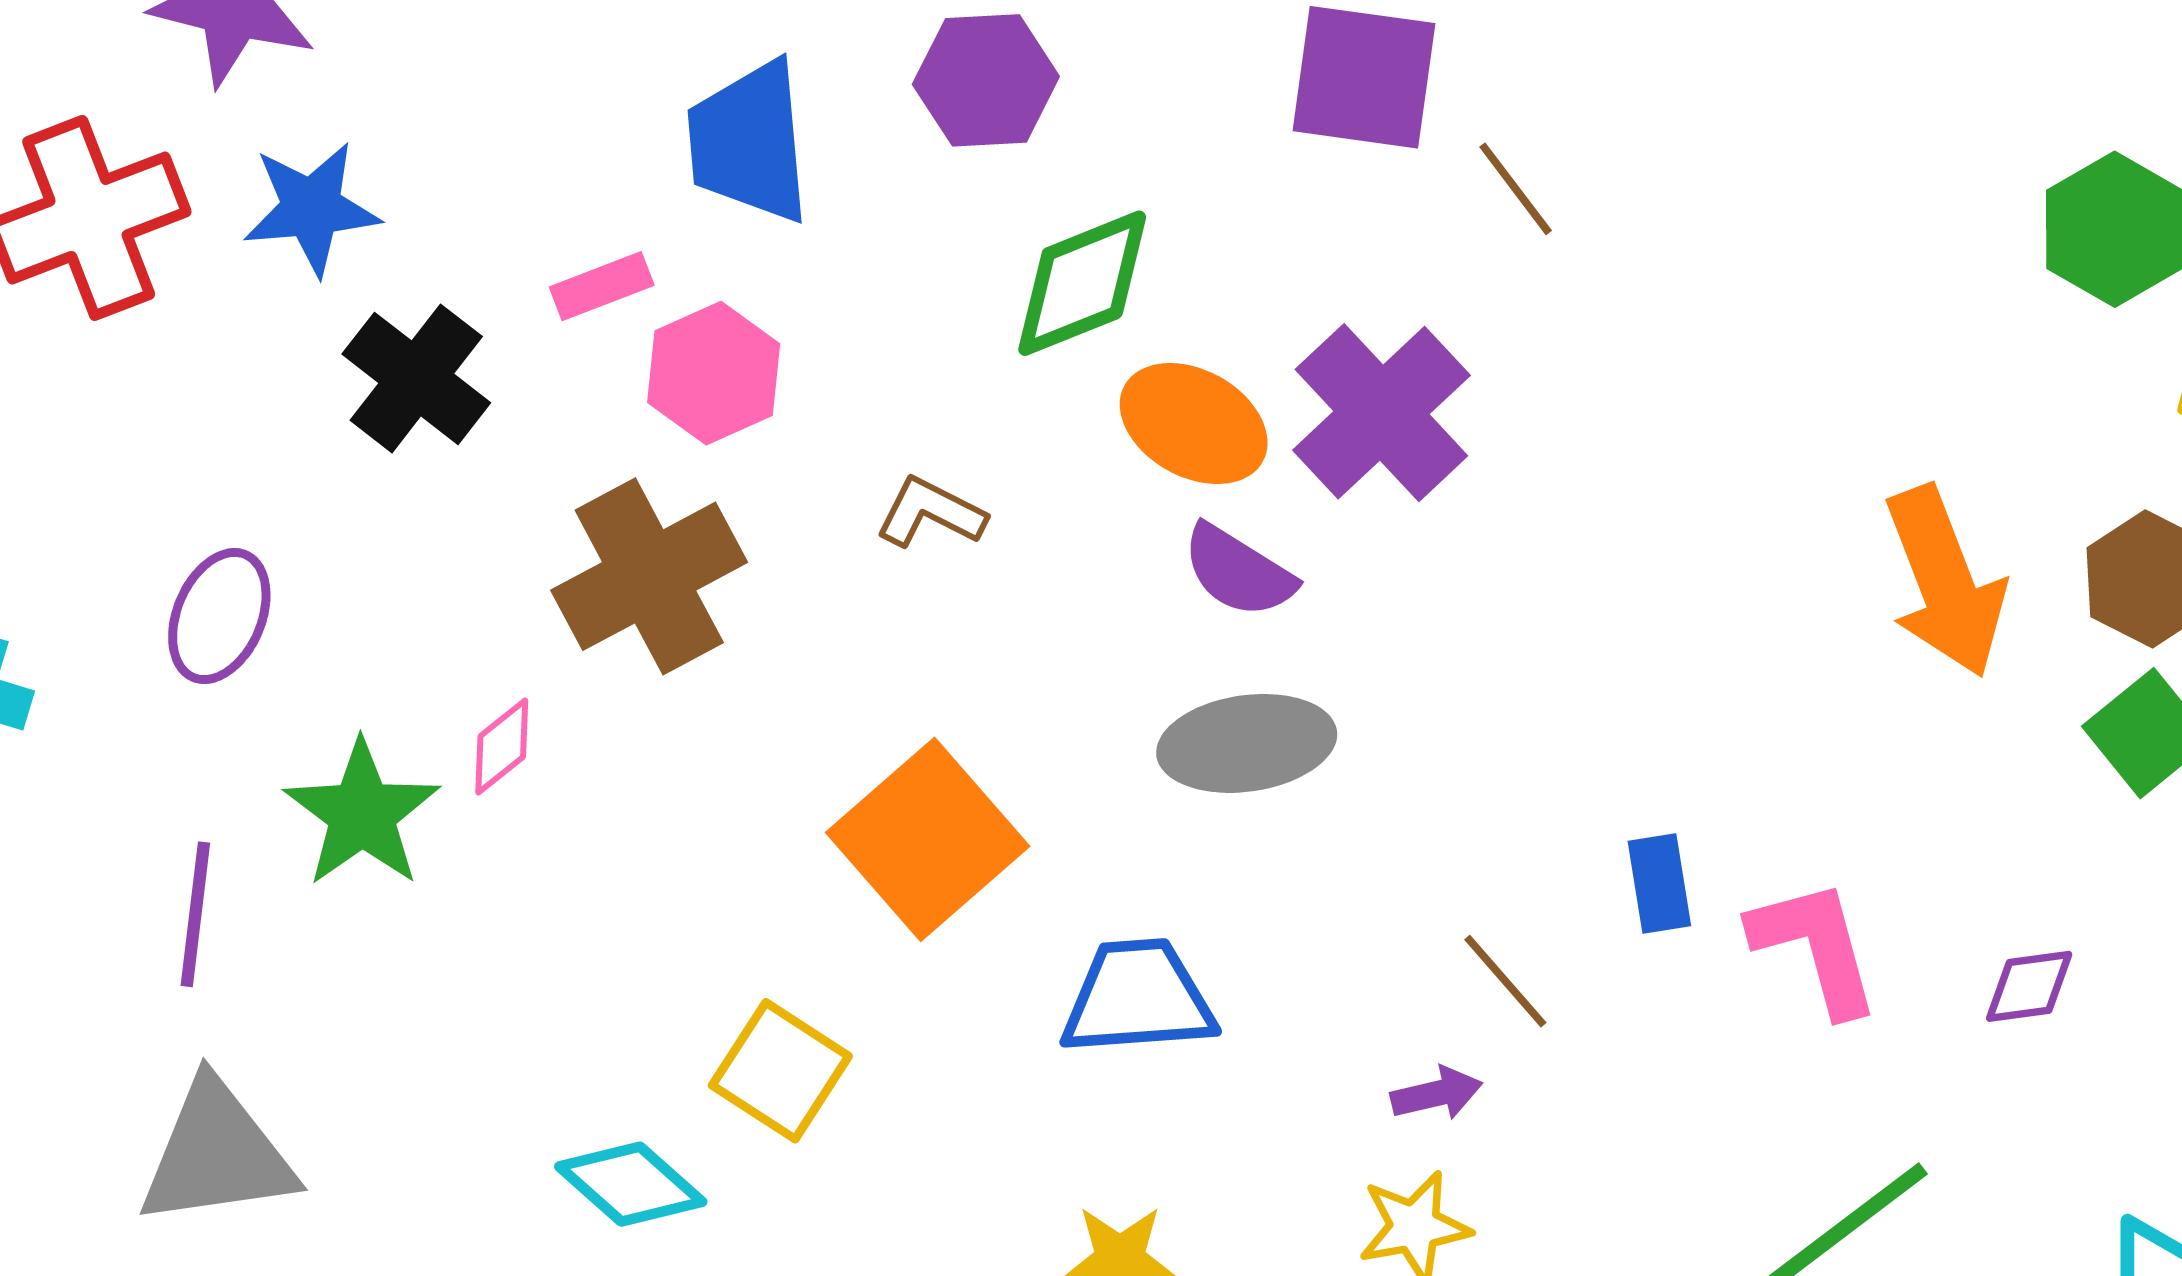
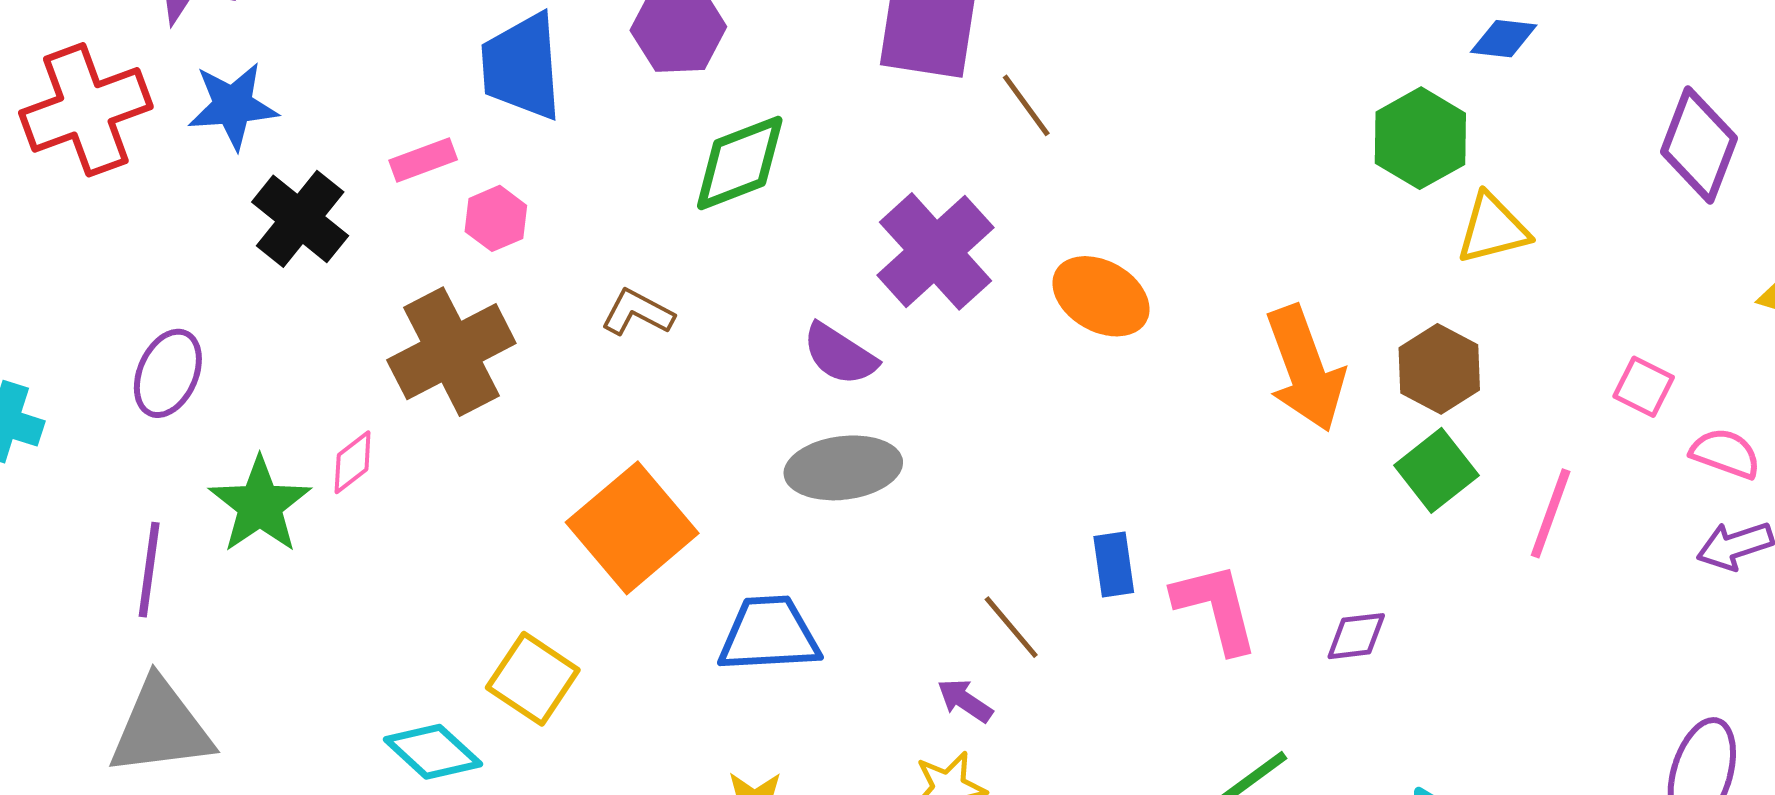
pink hexagon: (714, 373) -> (496, 218), size x0.7
orange ellipse: (1194, 424) -> (1101, 296), moved
purple arrow: (1437, 1094) -> (965, 701), turned -134

